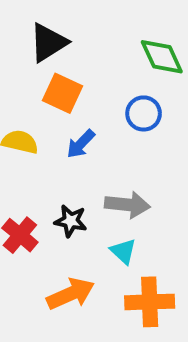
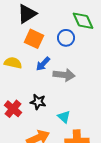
blue circle: (144, 113) -> (66, 38), moved
gray arrow: (127, 205) -> (64, 75), moved

